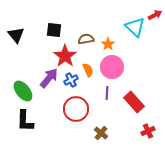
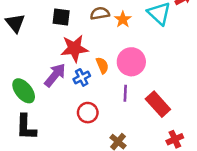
brown semicircle: (86, 39) -> (100, 13), moved
orange star: (108, 44) -> (123, 19), moved
red star: (65, 56) -> (74, 48), turned 30
red circle: (76, 109) -> (88, 113), size x0.7

